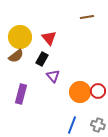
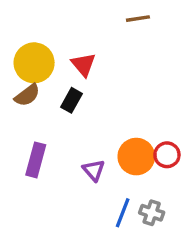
brown line: (87, 17) -> (138, 19), moved
purple triangle: (53, 76) -> (94, 170), moved
gray cross: (98, 125) -> (152, 213), moved

